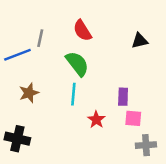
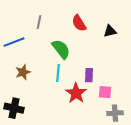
red semicircle: (82, 31) -> (79, 23), moved
gray line: (40, 38) -> (39, 22), moved
purple rectangle: (123, 97) -> (89, 75), moved
red star: (96, 120) -> (76, 93), size x1.5

